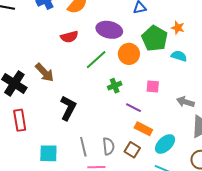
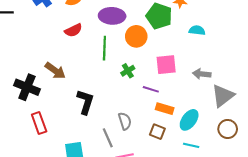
cyan semicircle: (179, 56) -> (197, 30), moved
green line: (96, 60) -> (104, 48), turned -35
pink square: (153, 86) -> (166, 65), size x1.5
gray semicircle: (108, 146) -> (125, 121), moved

